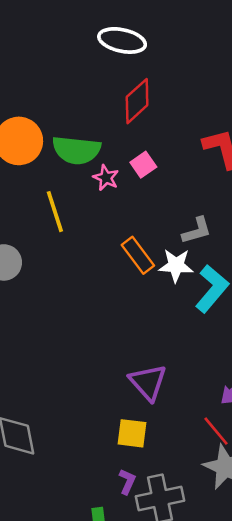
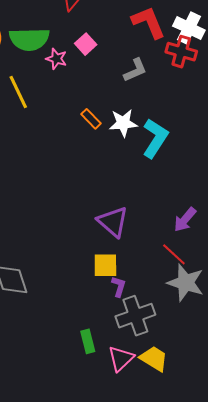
gray L-shape: (197, 231) -> (135, 70), moved
orange rectangle: (138, 255) -> (91, 119), size x0.7
purple L-shape: (127, 482) -> (119, 287), moved

